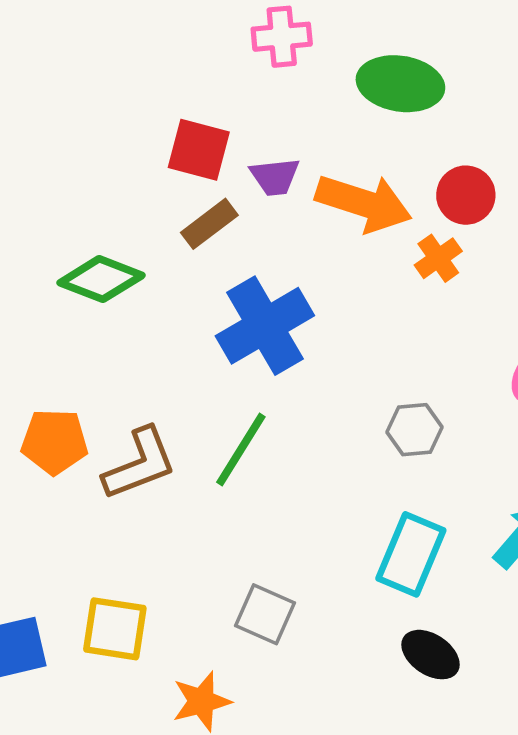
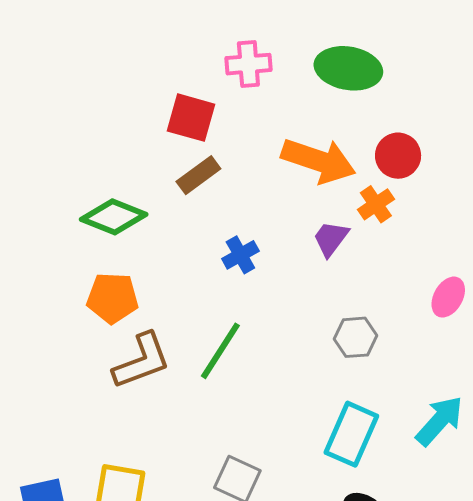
pink cross: (282, 37) -> (248, 64), moved
purple trapezoid: (275, 177) -> (331, 239), moved, turned 132
blue cross: (265, 326) -> (240, 255), size x0.5
orange pentagon: (54, 442) -> (113, 298), moved

